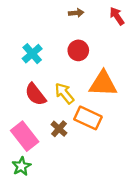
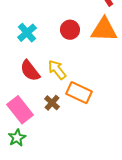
orange triangle: (103, 84) -> (104, 30), moved

